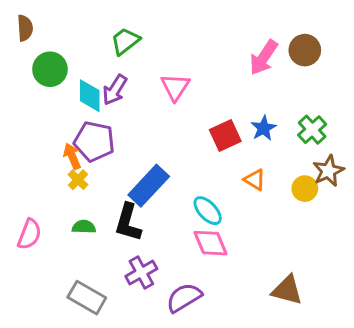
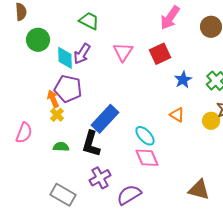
green trapezoid: (125, 41) -> (89, 21), turned 65
pink arrow: (264, 57) -> (170, 18), moved
red square: (225, 136) -> (160, 54), moved
pink semicircle: (29, 234) -> (24, 133), moved

